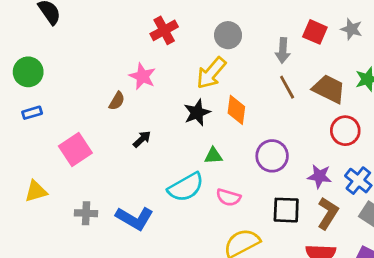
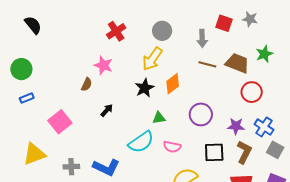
brown line: (287, 87) -> (207, 64), turned -42
orange diamond: (236, 110) -> (173, 84), turned 50
yellow triangle: (36, 191) -> (34, 154), size x1.4

